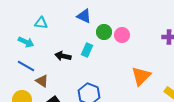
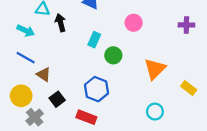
green circle: (104, 32) -> (113, 55), moved
black arrow: (63, 56) -> (60, 23), moved, turned 63

